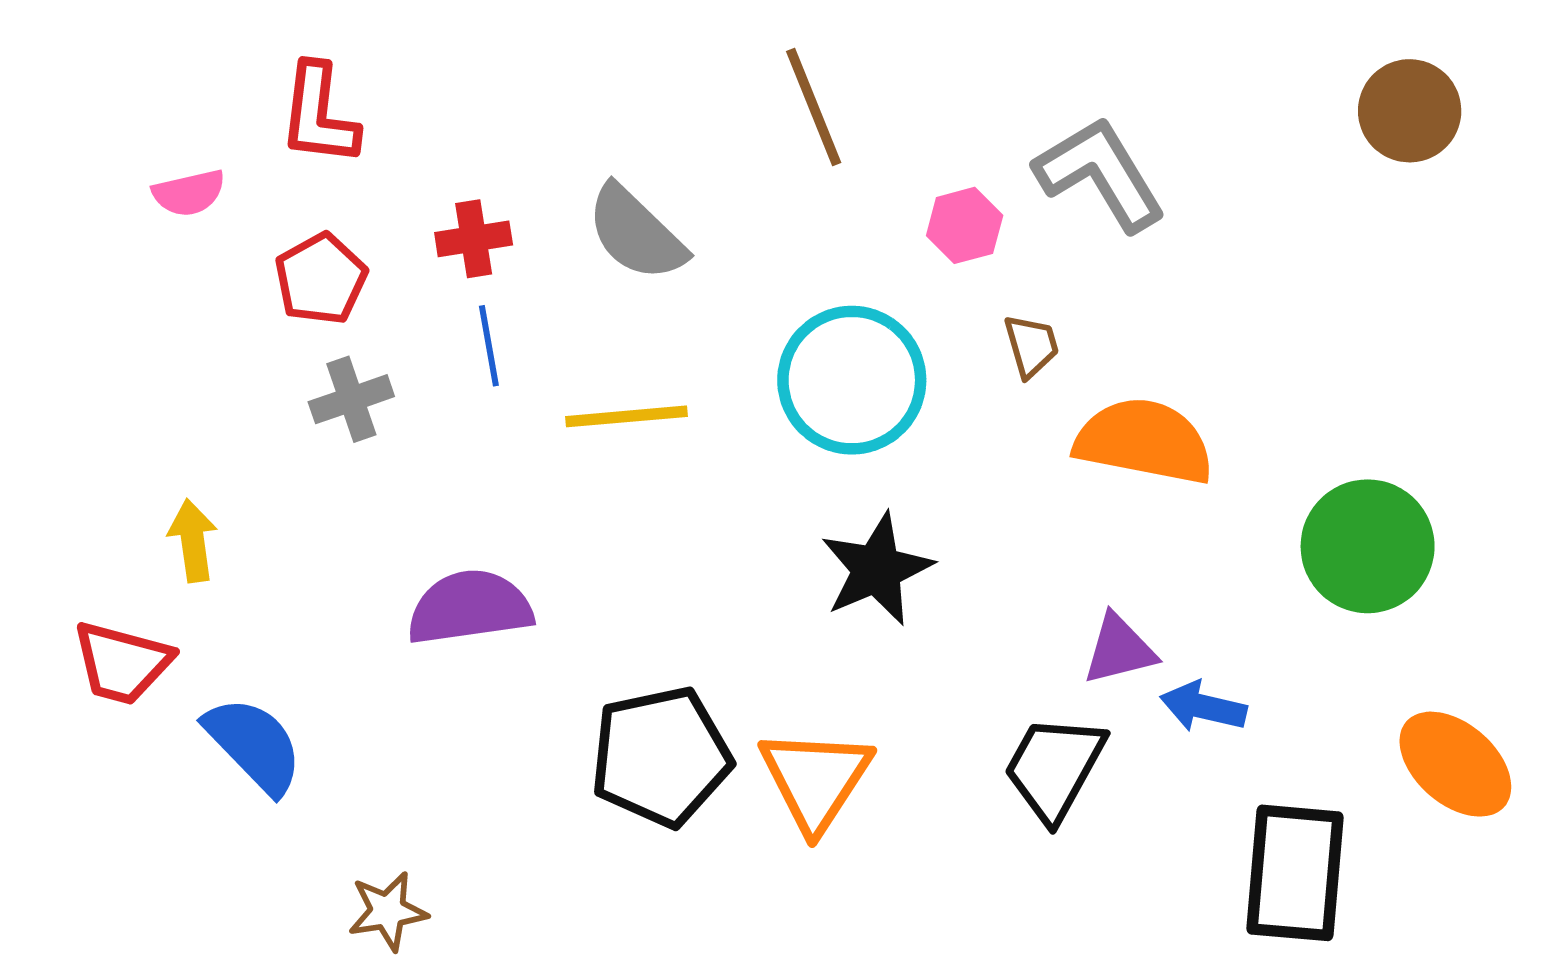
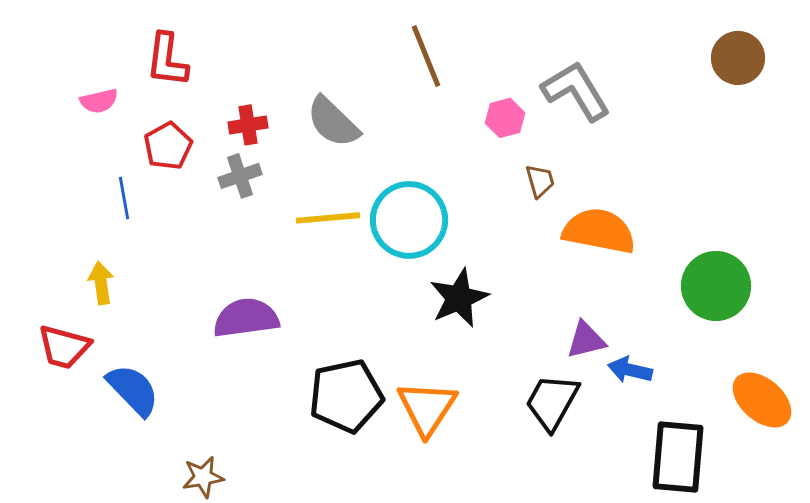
blue line: (489, 346) -> (124, 198), moved
cyan circle: (852, 380) -> (409, 220), moved
gray cross: (351, 399) -> (240, 176), moved

